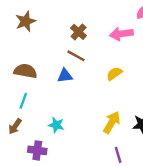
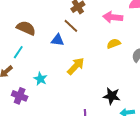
yellow semicircle: (114, 74) -> (114, 44), moved
yellow arrow: (112, 122) -> (76, 66), moved

